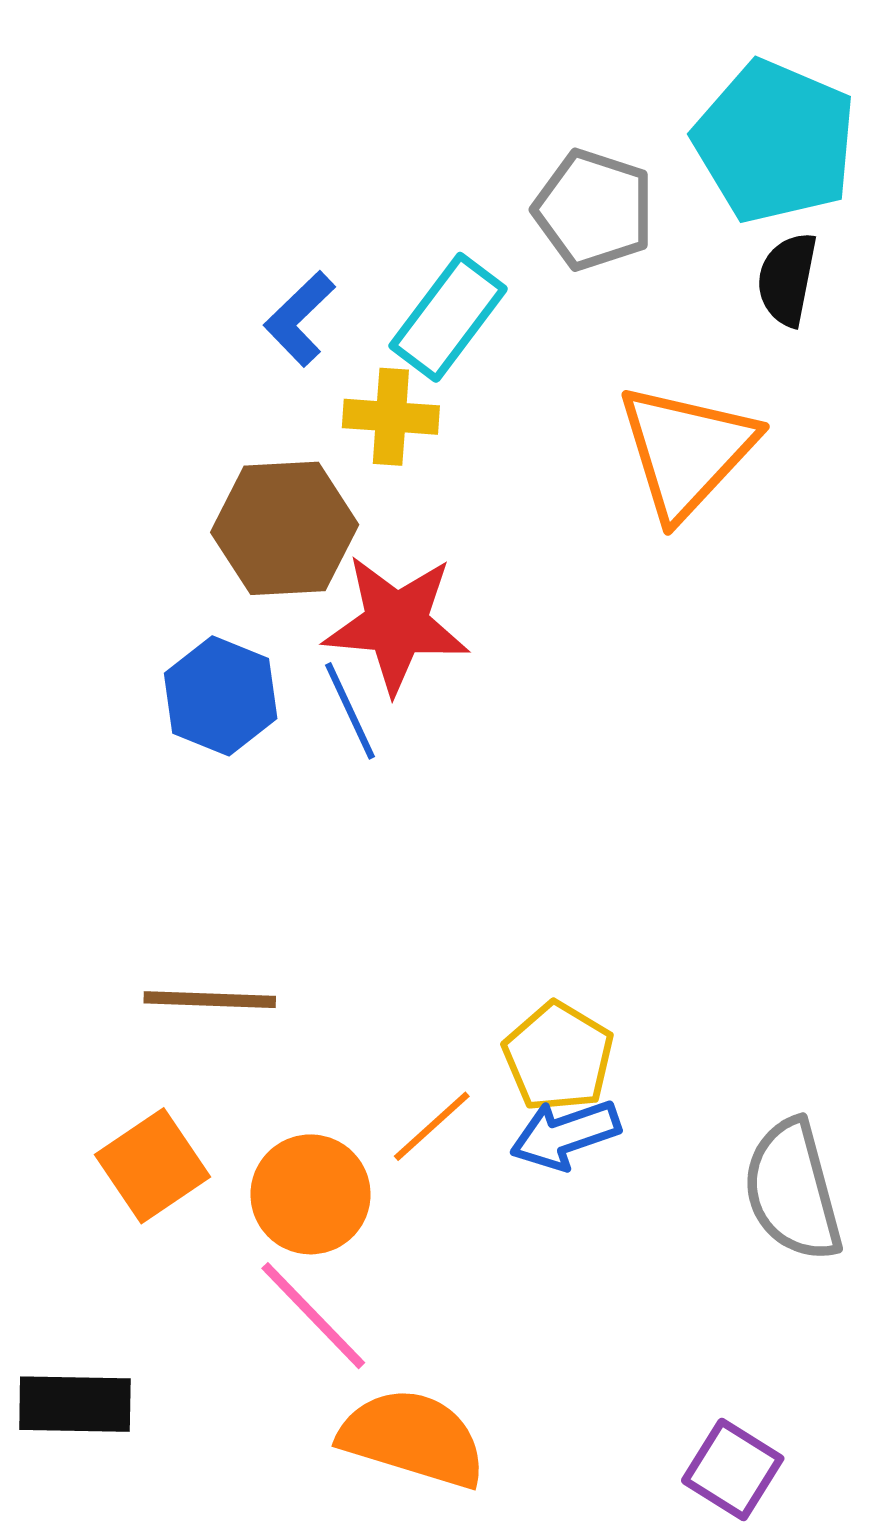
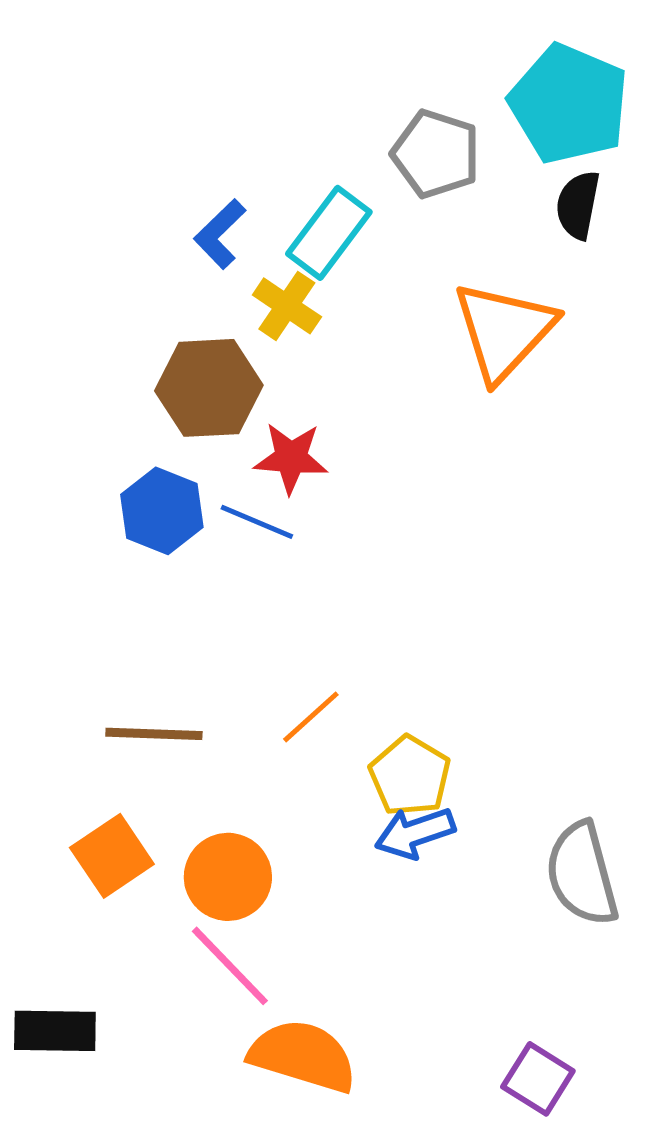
yellow cross: (391, 417) -> (287, 306), turned 30
red star: (396, 624) -> (291, 458), size x0.7
blue line: (350, 711) -> (257, 522), turned -42
orange line: (432, 1126) -> (311, 717), moved

